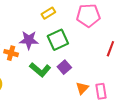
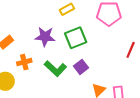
orange cross: (11, 53) -> (24, 62), moved, turned -32

